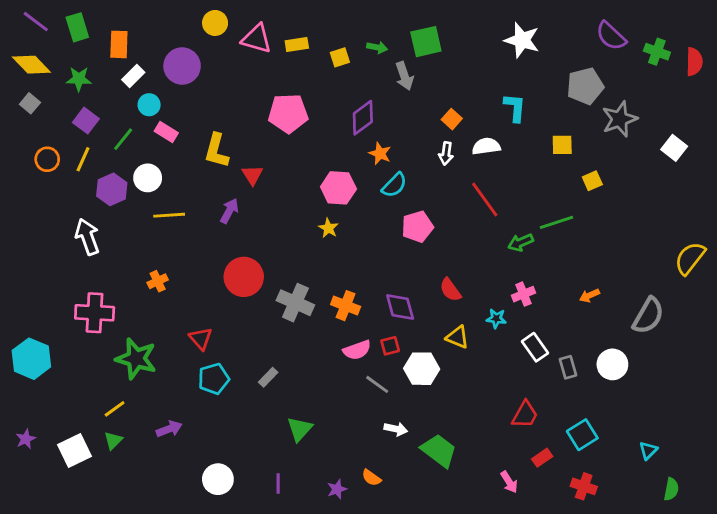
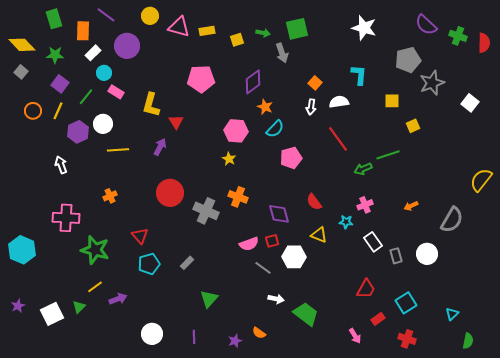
purple line: (36, 22) -> (106, 15), moved
white arrow: (87, 237) -> (61, 165), size x0.7
orange cross: (346, 306) -> (238, 197), moved
yellow line: (115, 409) -> (95, 287), moved

